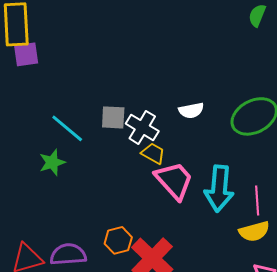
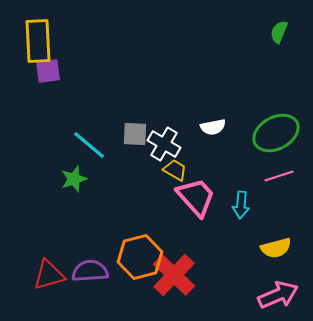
cyan arrow: (219, 188) -> (241, 205), size x0.6
pink line: (257, 200) -> (279, 176), moved, turned 76
orange hexagon: (118, 240) -> (140, 257), size x1.6

